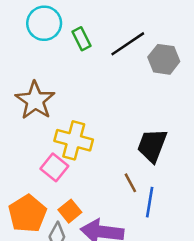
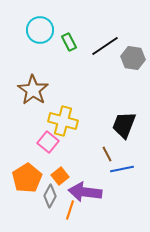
blue line: (150, 202) -> (122, 169), turned 70

